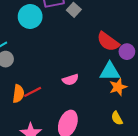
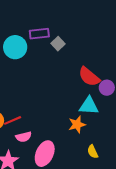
pink semicircle: (70, 80) -> (24, 137), moved
orange star: (118, 87) -> (77, 125), moved

